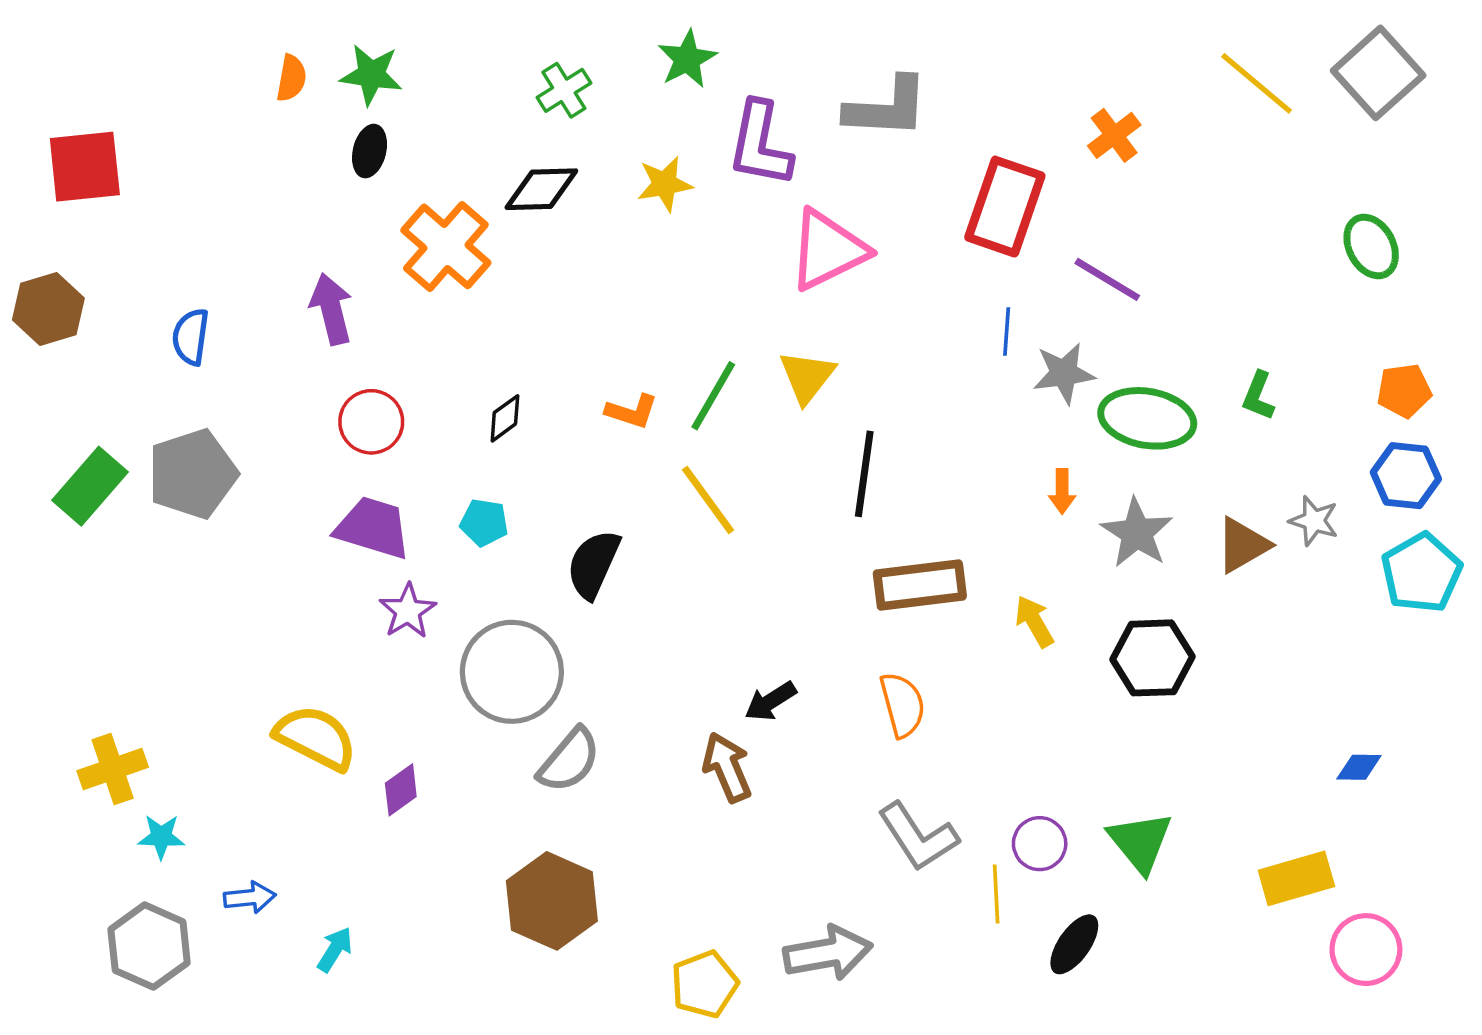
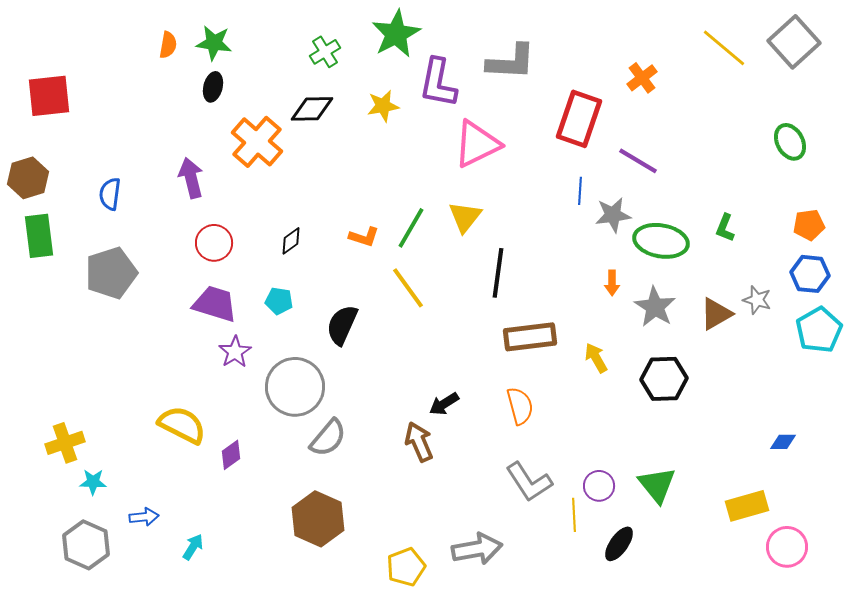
green star: (687, 59) -> (396, 34), size x1.4
green rectangle: (90, 486) -> (39, 236), moved, turned -48

